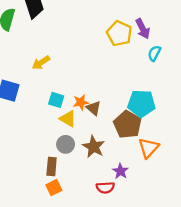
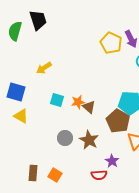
yellow triangle: (68, 119) -> (21, 116), moved
brown rectangle: (52, 167) -> (33, 173), moved
orange square: (54, 188) -> (55, 175), turned -32

